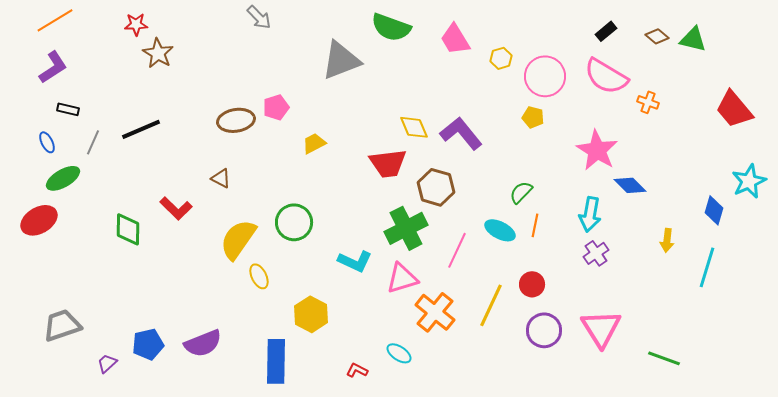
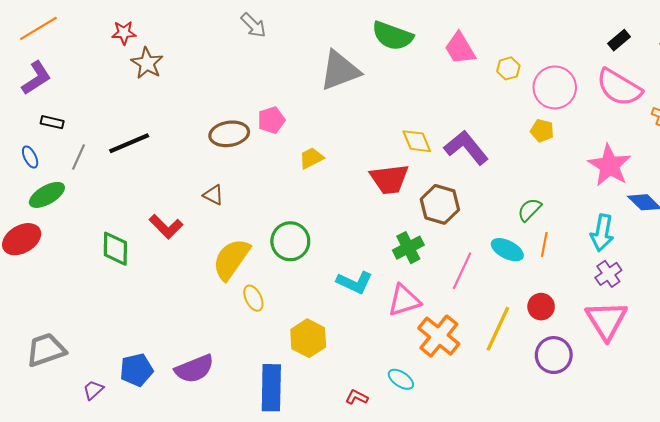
green cross: (406, 228) -> (408, 248), size x0.7
pink triangle: (601, 328) -> (606, 320), moved

